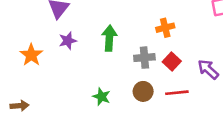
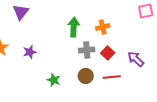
green arrow: (109, 38) -> (74, 27), moved
purple star: (68, 41) -> (30, 52), moved

